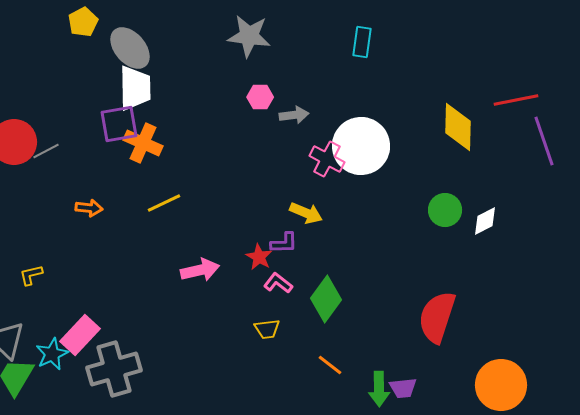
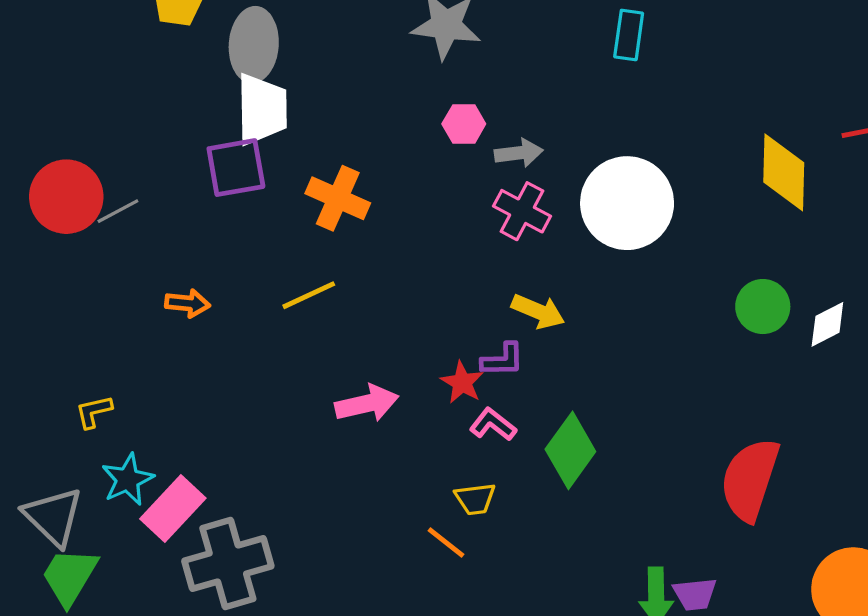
gray ellipse: (130, 48) -> (254, 45), turned 45
orange cross: (143, 143) -> (338, 198), moved
pink cross: (327, 159) -> (522, 211), moved
cyan star: (52, 354) -> (128, 479), moved
orange line: (330, 365) -> (446, 542), moved

